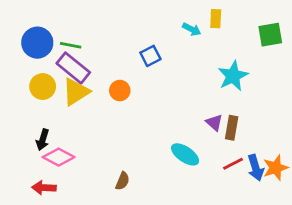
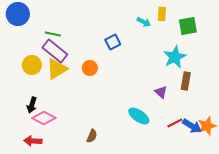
green square: (270, 35) -> (188, 26), moved
blue circle: (37, 43) -> (18, 14), moved
brown rectangle: (232, 128) -> (186, 81), moved
blue arrow: (256, 168) -> (192, 126), turned -42

